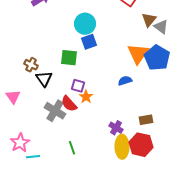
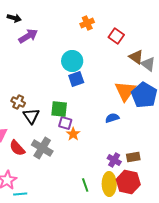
brown triangle: (149, 20) -> (136, 57), turned -35
green square: (69, 58) -> (59, 109), moved
red semicircle: (69, 104) -> (17, 148), moved
purple cross: (116, 128) -> (114, 160), moved
green line: (72, 148) -> (85, 185), moved

